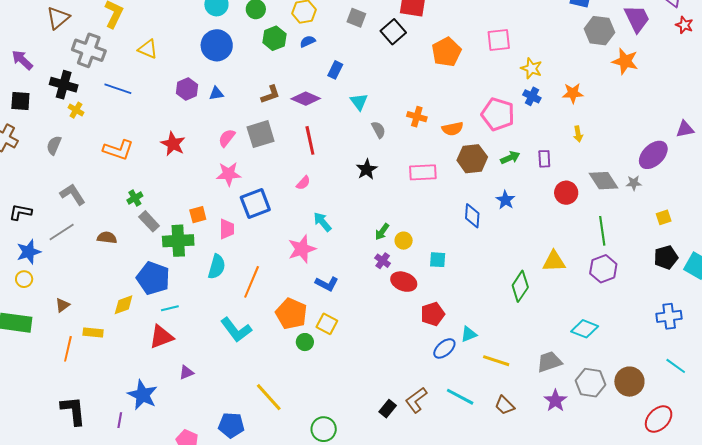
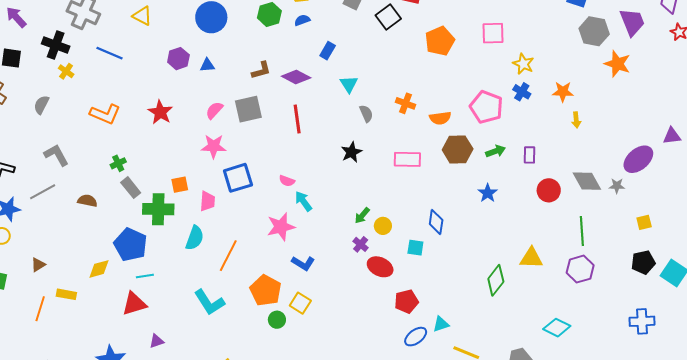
yellow arrow: (578, 134) -> (576, 120), moved
pink semicircle: (303, 183) -> (287, 181), moved, turned 63
blue diamond: (472, 216) -> (436, 222), moved

